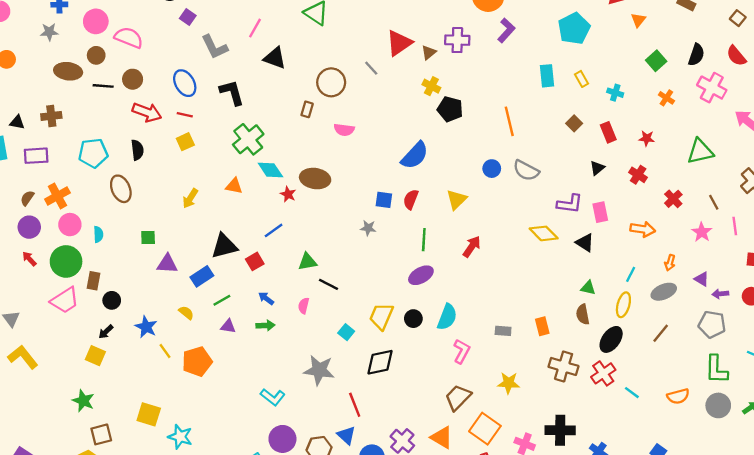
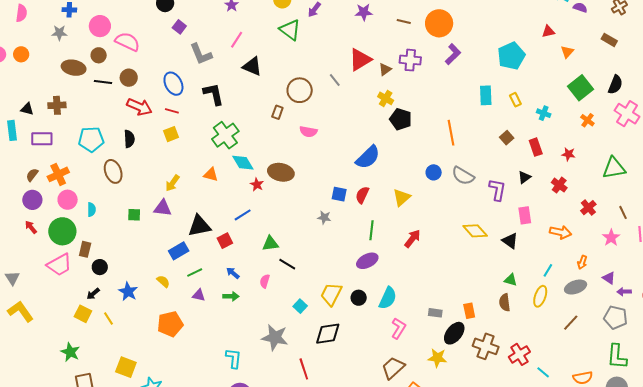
green square: (656, 61) -> (580, 88), size x1.4
purple L-shape: (570, 204) -> (497, 190), moved, turned -90
purple triangle: (167, 264) -> (163, 208), moved
black ellipse: (611, 339) -> (454, 333), moved
yellow line: (165, 351) -> (108, 318), moved
cyan L-shape: (273, 397) -> (234, 358), turned -125

